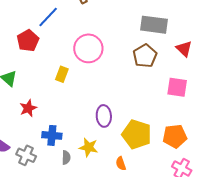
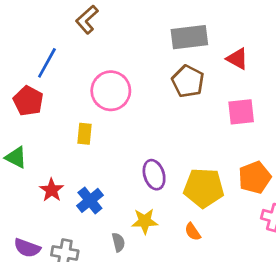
blue cross: (52, 135) -> (90, 200), moved, turned -30

